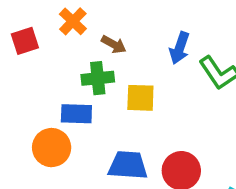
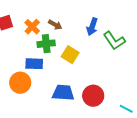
orange cross: (73, 21) -> (32, 27), moved
yellow square: (140, 98) -> (70, 55), turned 30

